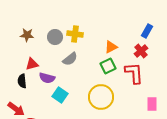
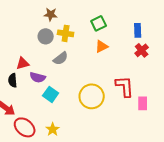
blue rectangle: (147, 31) -> (138, 30), turned -32
brown star: (27, 35) -> (51, 14), moved
red cross: (141, 51) -> (142, 50), moved
green square: (108, 66) -> (99, 23), moved
red L-shape: (134, 73) -> (125, 86), moved

